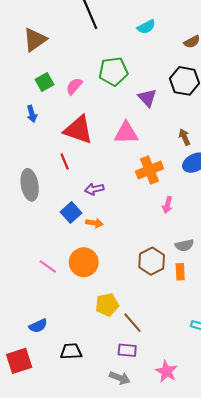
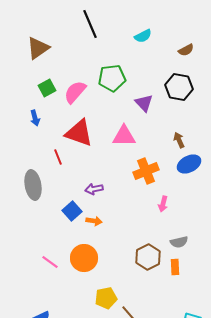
pink semicircle: (74, 86) -> (75, 92), size x1.4
red line: (65, 162) -> (58, 157), moved

